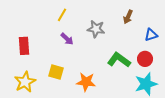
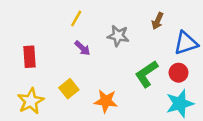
blue triangle: (151, 35) -> (186, 43), size x1.5
green L-shape: (119, 60) -> (146, 74), turned -70
yellow square: (56, 72) -> (69, 89), turned 35

